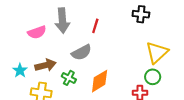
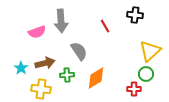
red line: (95, 26) -> (105, 26), moved, turned -48
gray semicircle: (82, 52) -> (79, 51), turned -96
green cross: (69, 78) -> (67, 75), turned -32

